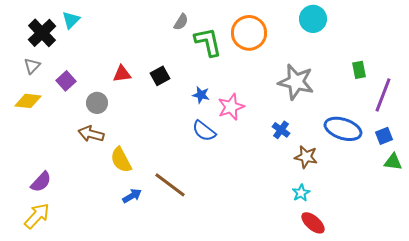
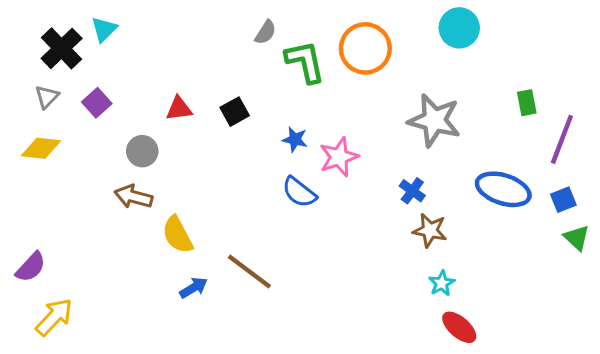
purple square: (66, 81) -> (97, 103), moved
brown star: (306, 157) -> (430, 230), moved
green triangle: (393, 162) -> (577, 238), turned 36
purple semicircle: (41, 182) -> (31, 267), moved

